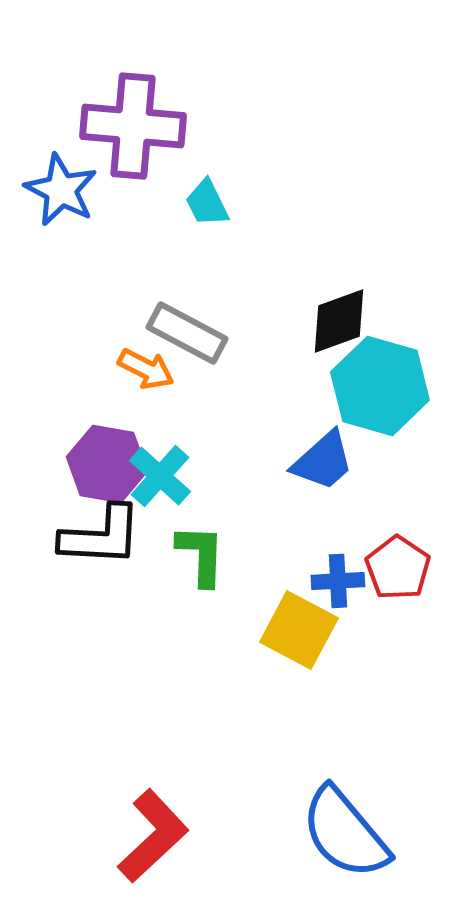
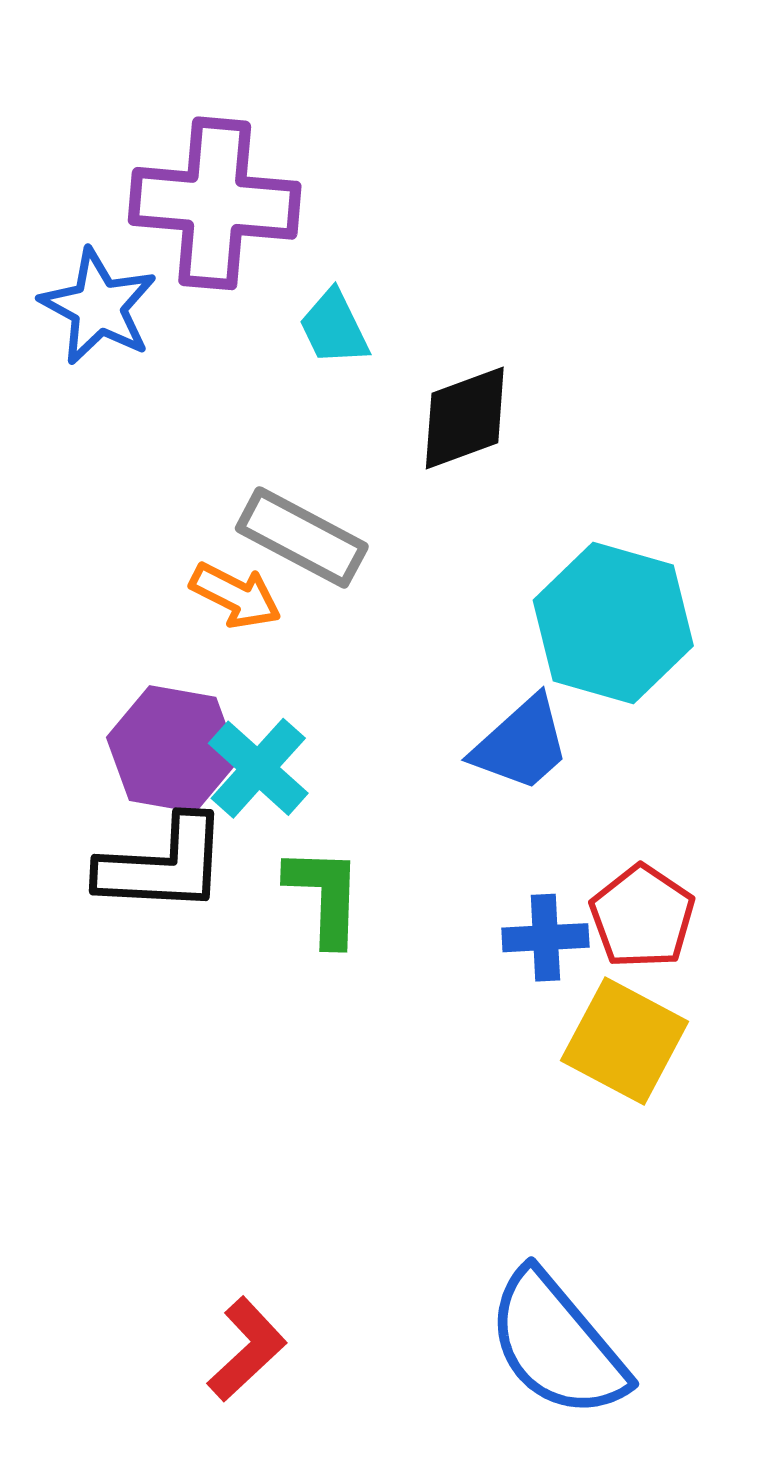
black diamond: (339, 321) -> (465, 418), moved
yellow square: (299, 630) -> (625, 1041), moved
red L-shape: (153, 836) -> (247, 1349), size x0.7

